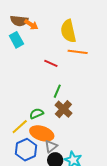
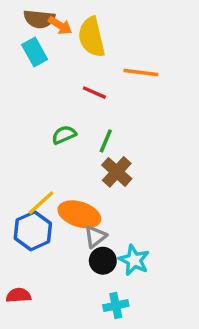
yellow semicircle: (68, 31) -> (92, 37), moved
green semicircle: (37, 114) -> (64, 135), moved
blue hexagon: (26, 150) -> (33, 231), moved

